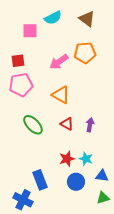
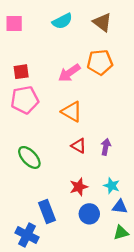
pink square: (30, 31) -> (14, 24), moved
green ellipse: (33, 125) -> (29, 157), moved
cyan star: (86, 159) -> (112, 186), moved

